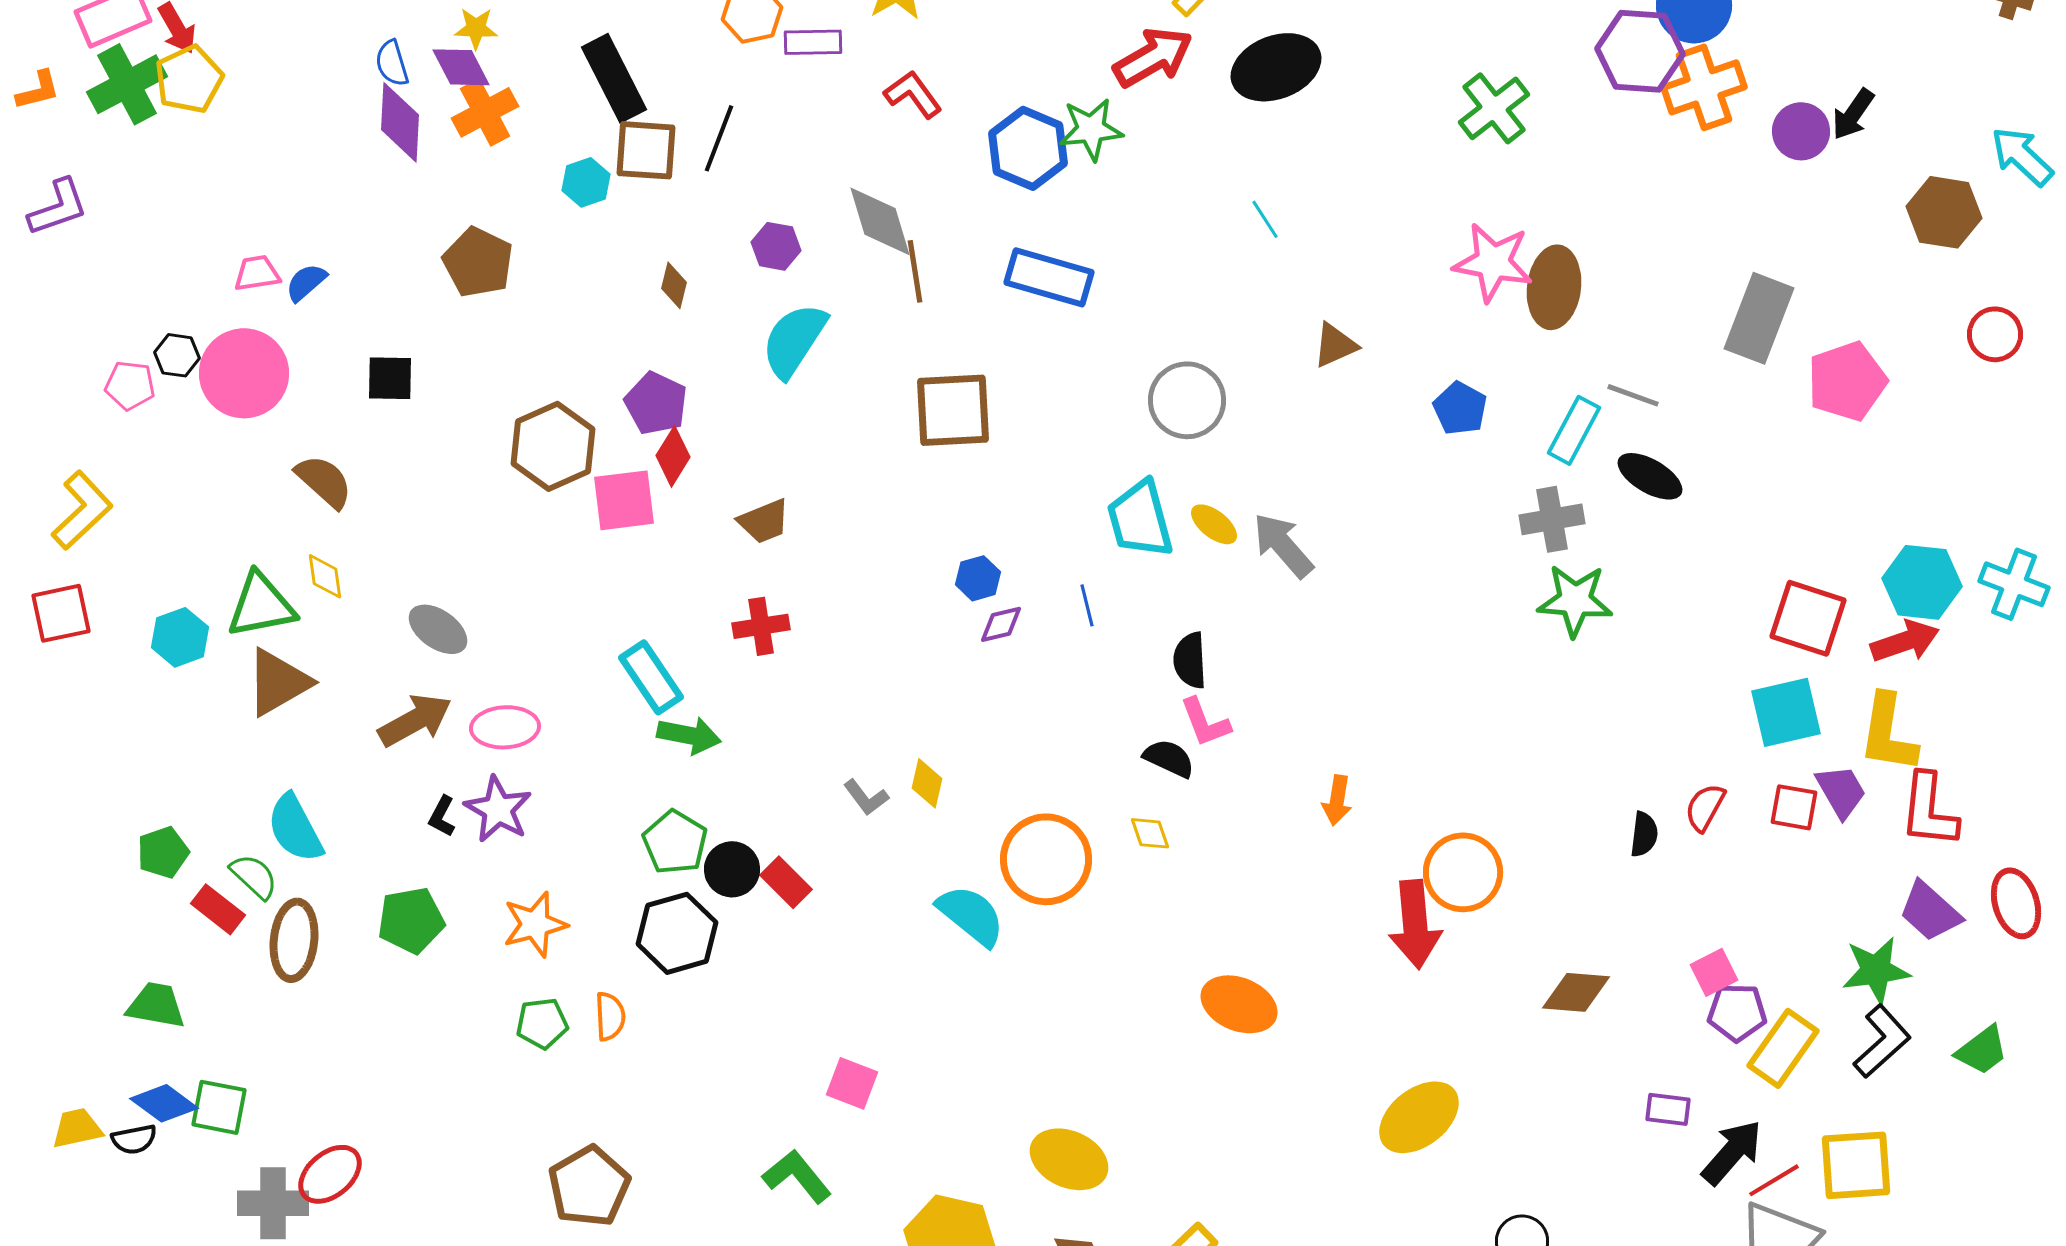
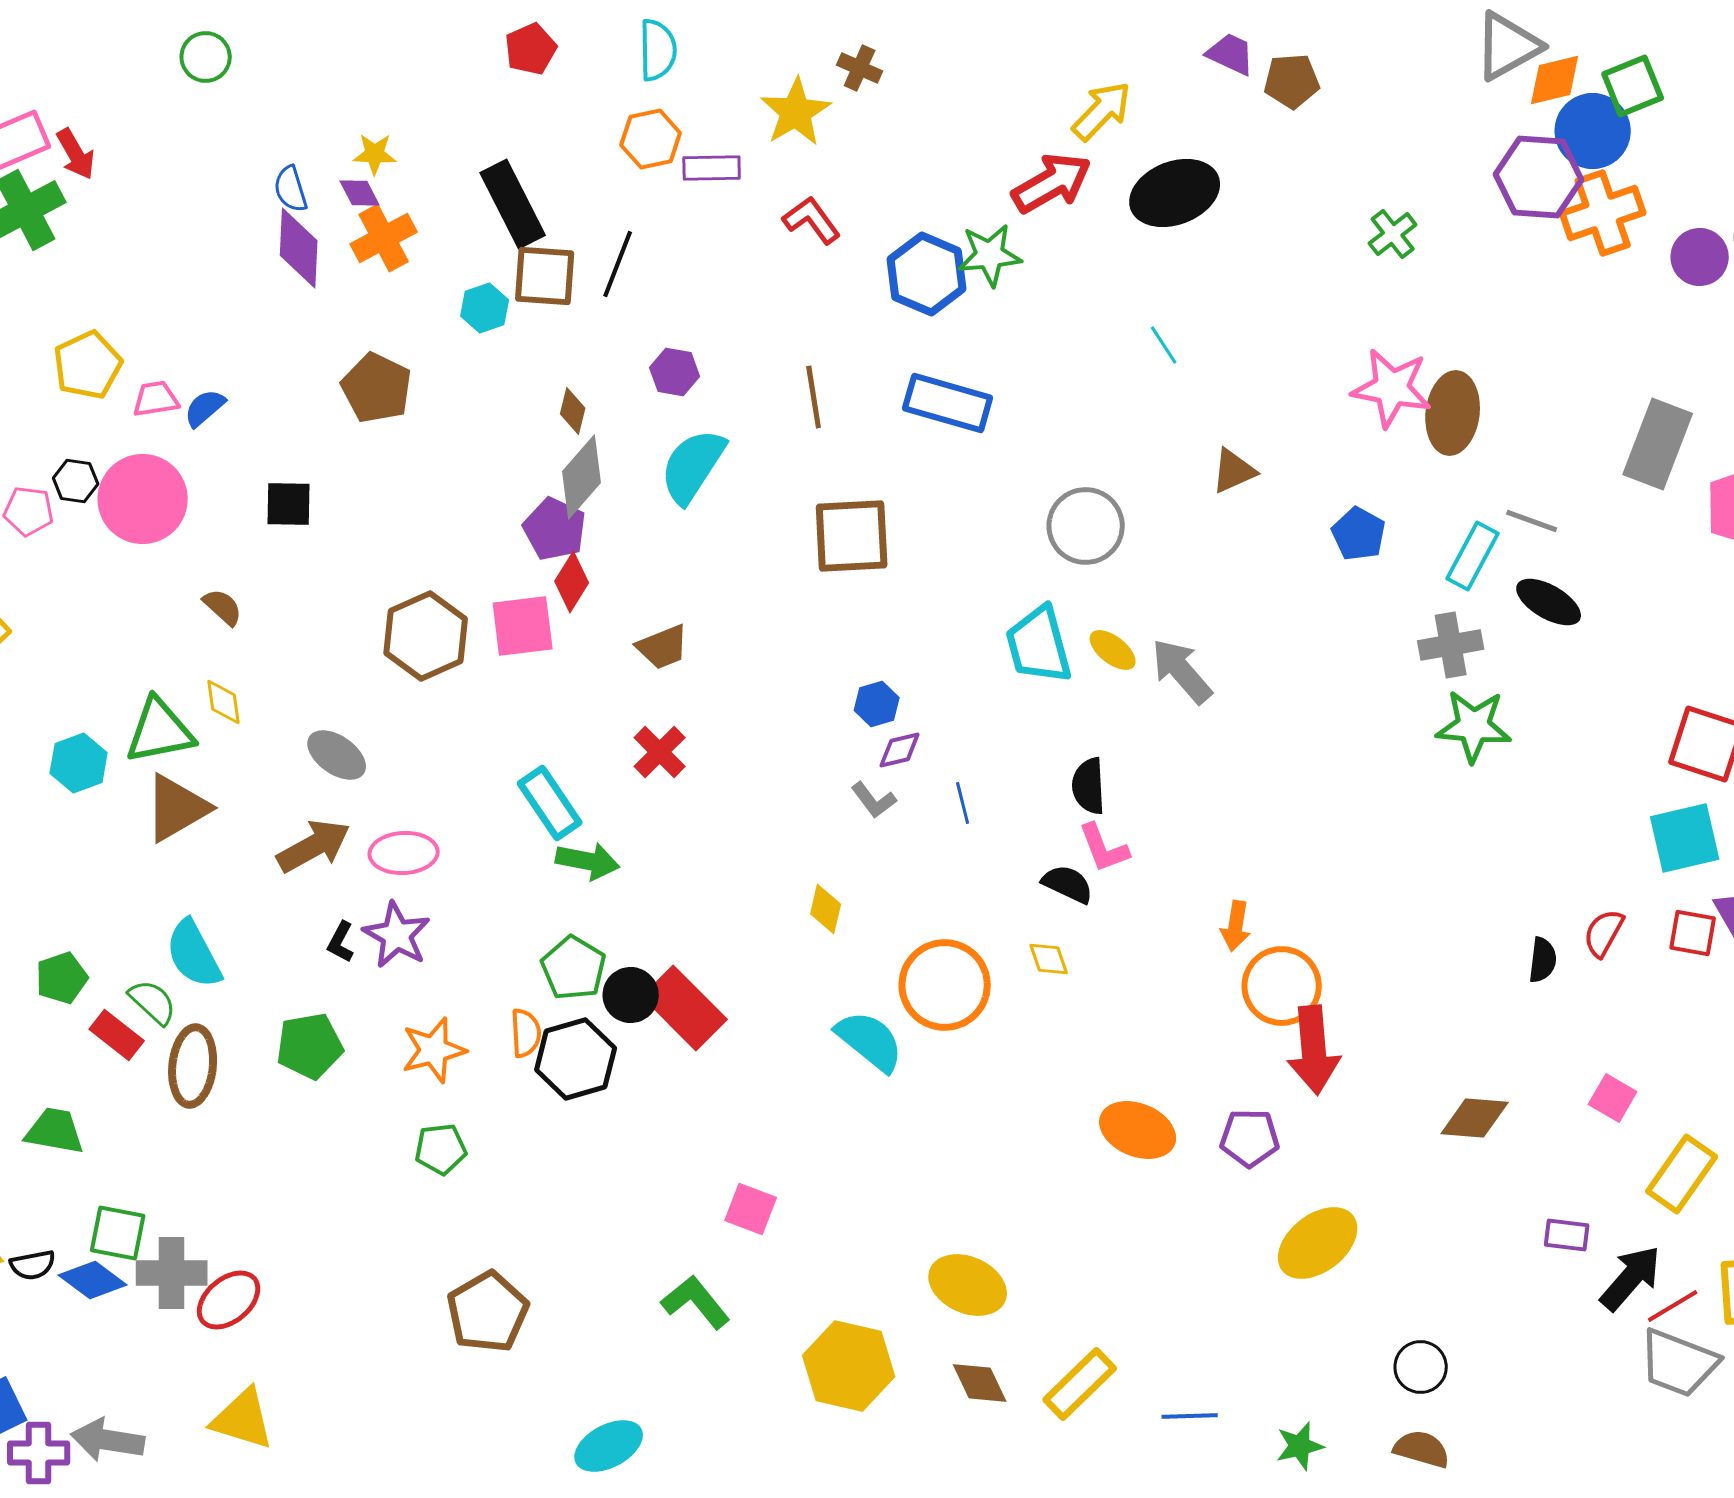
purple diamond: (461, 67) -> (360, 193), size x0.7
yellow pentagon: (189, 79) -> (88, 365), moved
green cross: (1494, 108) -> (1393, 234), size x0.7
gray diamond: (880, 221) -> (582, 477), moved, turned 58
brown hexagon: (553, 446) -> (426, 636), moved
brown semicircle: (324, 481) -> (223, 607), size x0.7
blue line: (1087, 605) -> (963, 803), moved
red cross: (761, 626) -> (660, 752), turned -36
gray L-shape: (866, 797) -> (874, 800), moved
orange circle: (1463, 872) -> (1282, 986), moved
red rectangle: (786, 882) -> (685, 1008), size x1.6
pink square: (1714, 972) -> (1613, 1098), turned -33
purple pentagon: (1737, 1012) -> (1250, 1138), moved
orange semicircle: (610, 1016) -> (526, 1033), moved
blue diamond: (164, 1103) -> (93, 1280), moved
gray cross: (273, 1203) -> (172, 1273), moved

